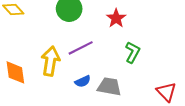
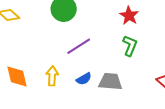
red star: (116, 18) -> (129, 16), moved
yellow arrow: (51, 61) -> (52, 76), moved, size x0.7

